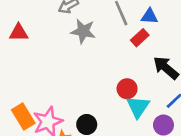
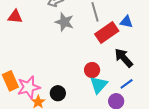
blue triangle: (149, 16) -> (126, 22), moved
red rectangle: (140, 38) -> (107, 32), size x1.6

